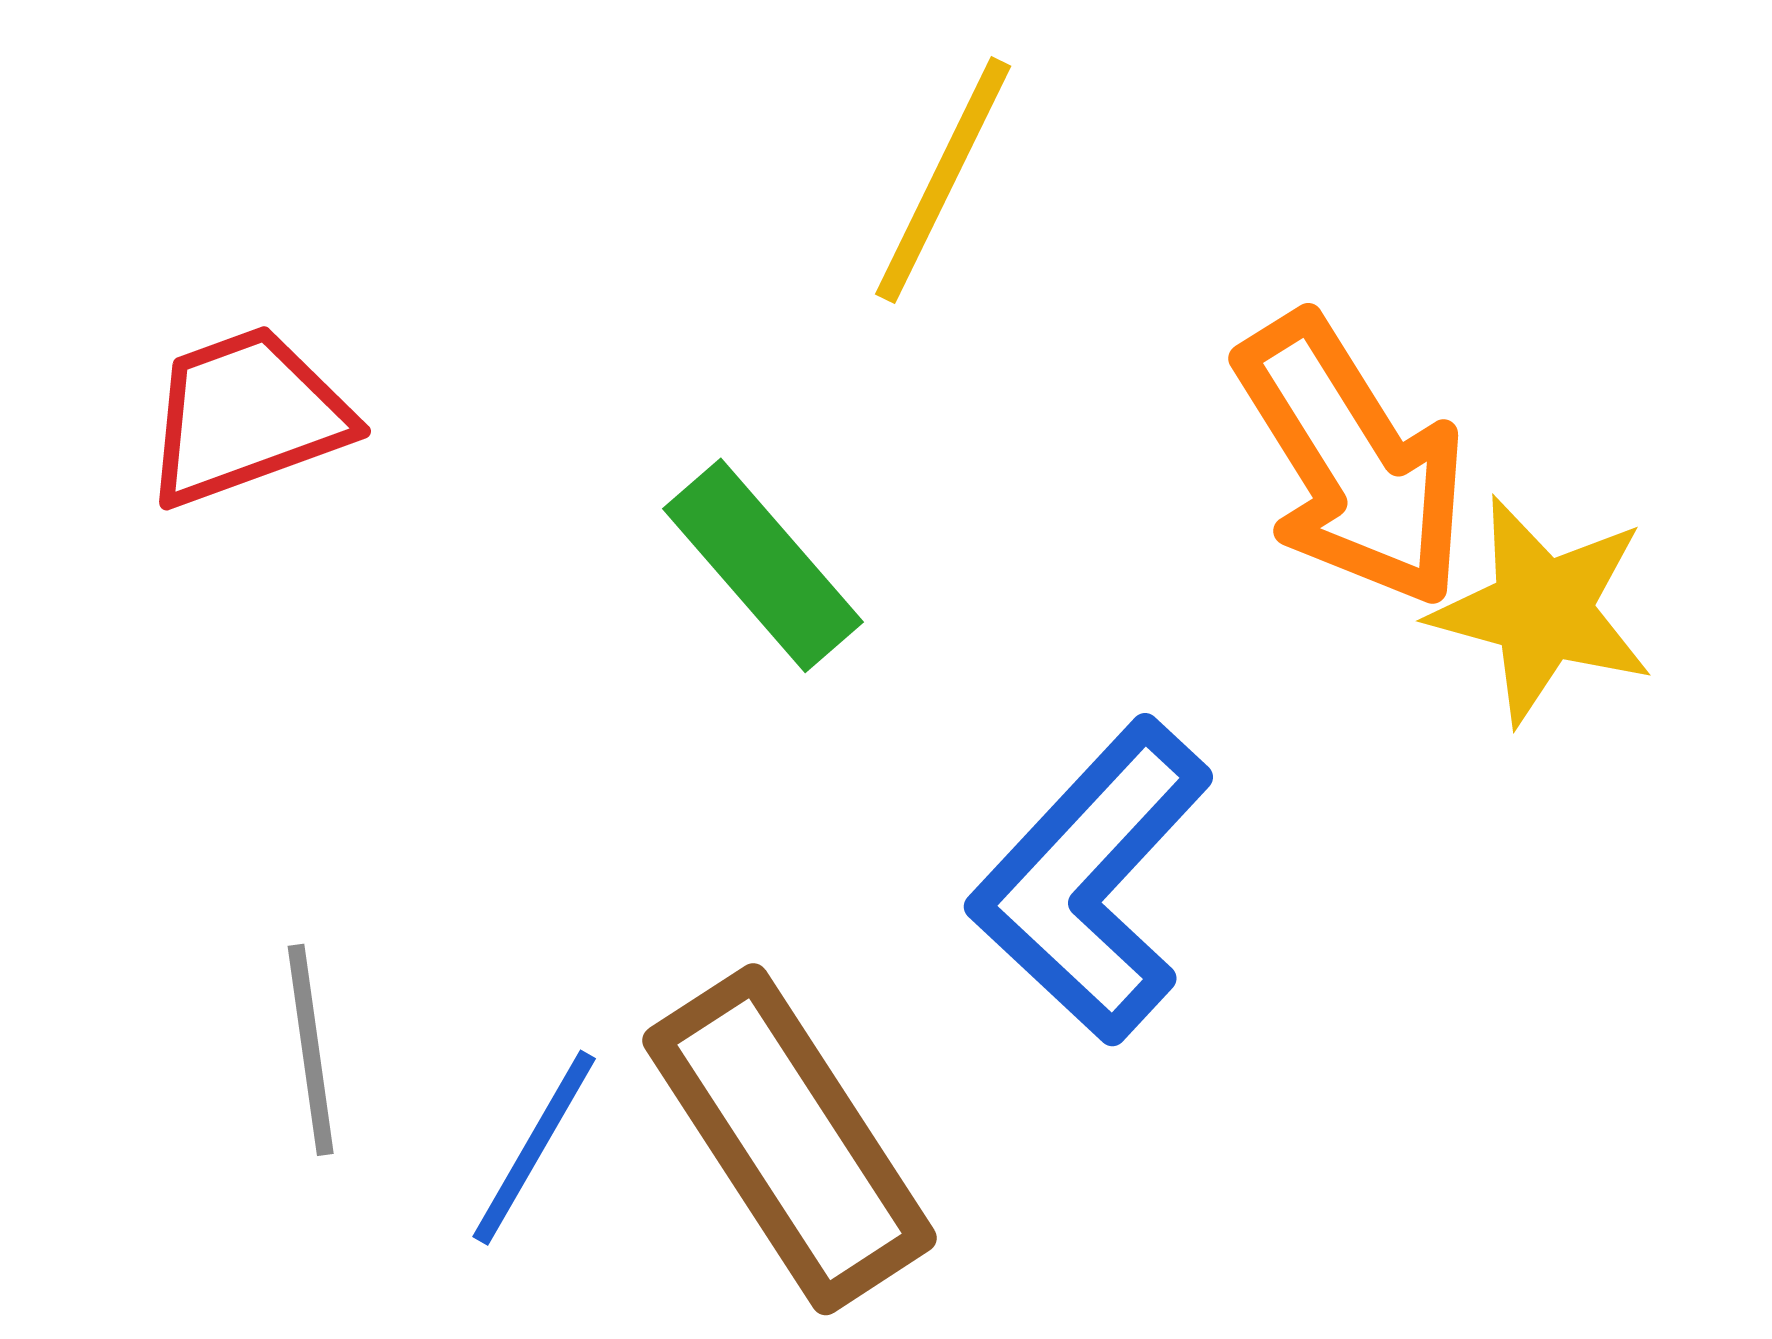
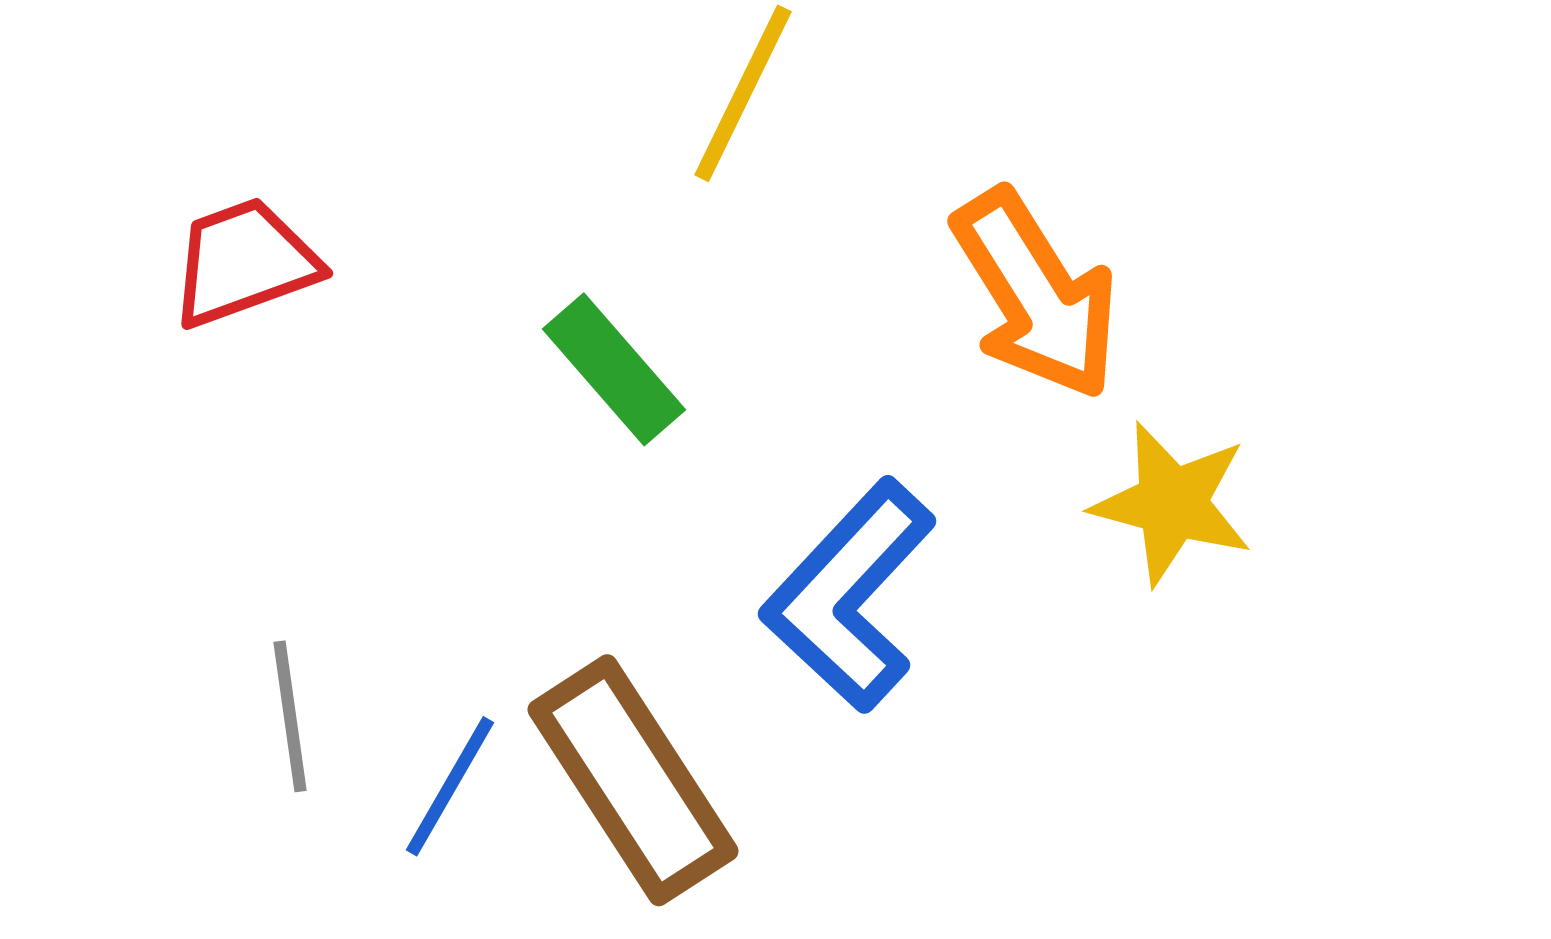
yellow star: (1542, 610) -> (1172, 503), moved

